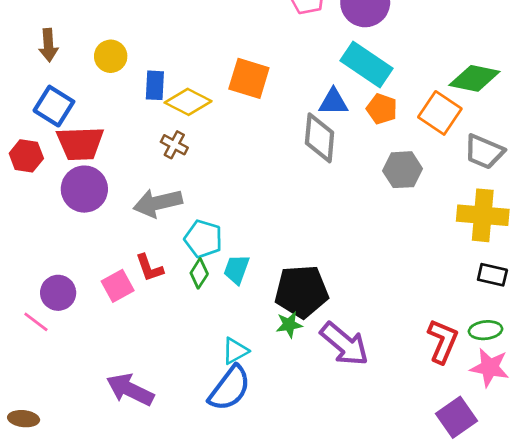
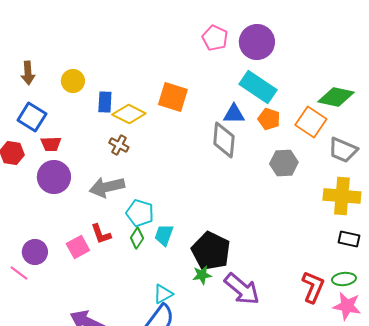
red trapezoid: (80, 143) -> (51, 144), size x0.6
black pentagon: (302, 291) -> (211, 251), turned 30

